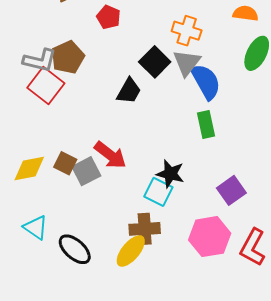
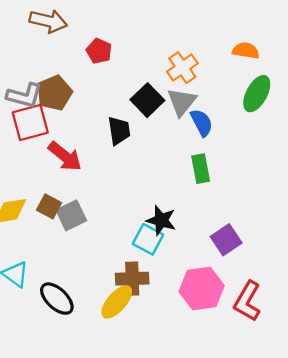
orange cross: (187, 31) -> (182, 68), turned 36
blue semicircle: (206, 82) -> (202, 123), size x0.7
red square: (46, 85) -> (30, 122), turned 36
black trapezoid: (129, 91) -> (119, 131), turned -40
red arrow: (110, 155) -> (65, 156), moved

